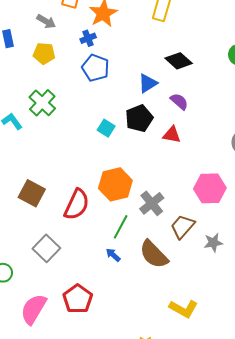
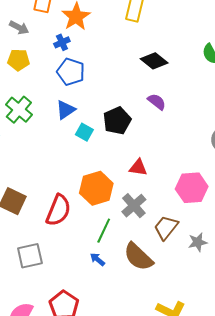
blue triangle: (148, 83) -> (66, 110), moved
red triangle: (172, 135) -> (138, 168), moved
gray square: (46, 248) -> (30, 256), turned 36

